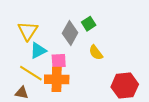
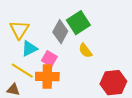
green square: (89, 24) -> (78, 23), size x1.6
pink square: (59, 61) -> (49, 59), turned 35

